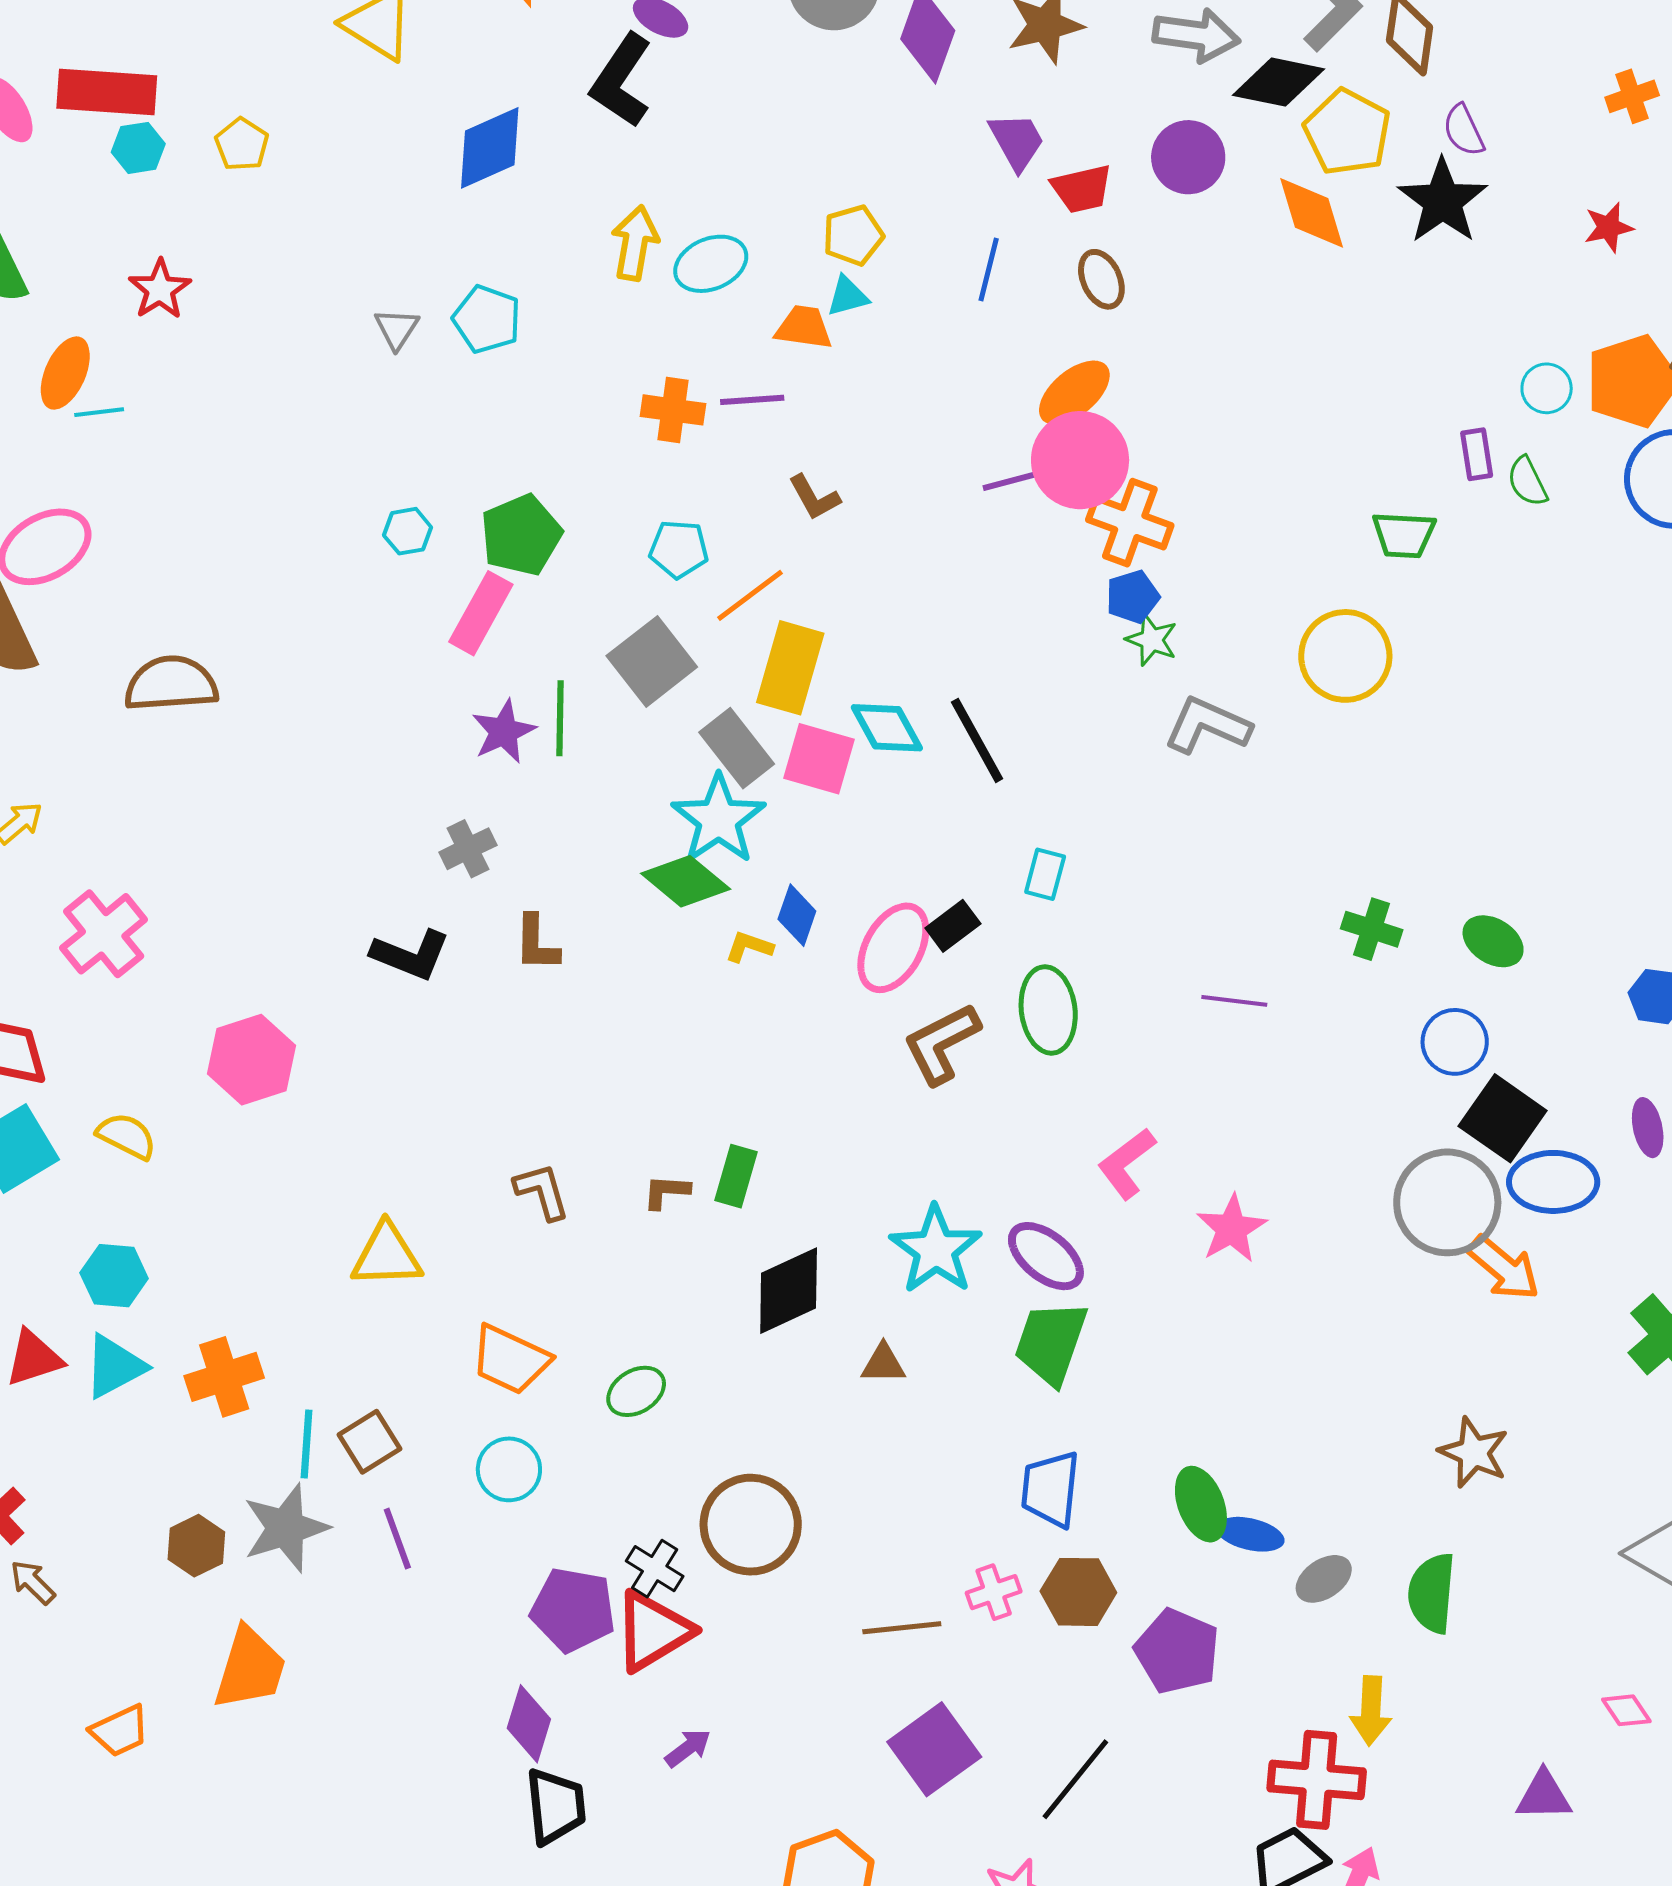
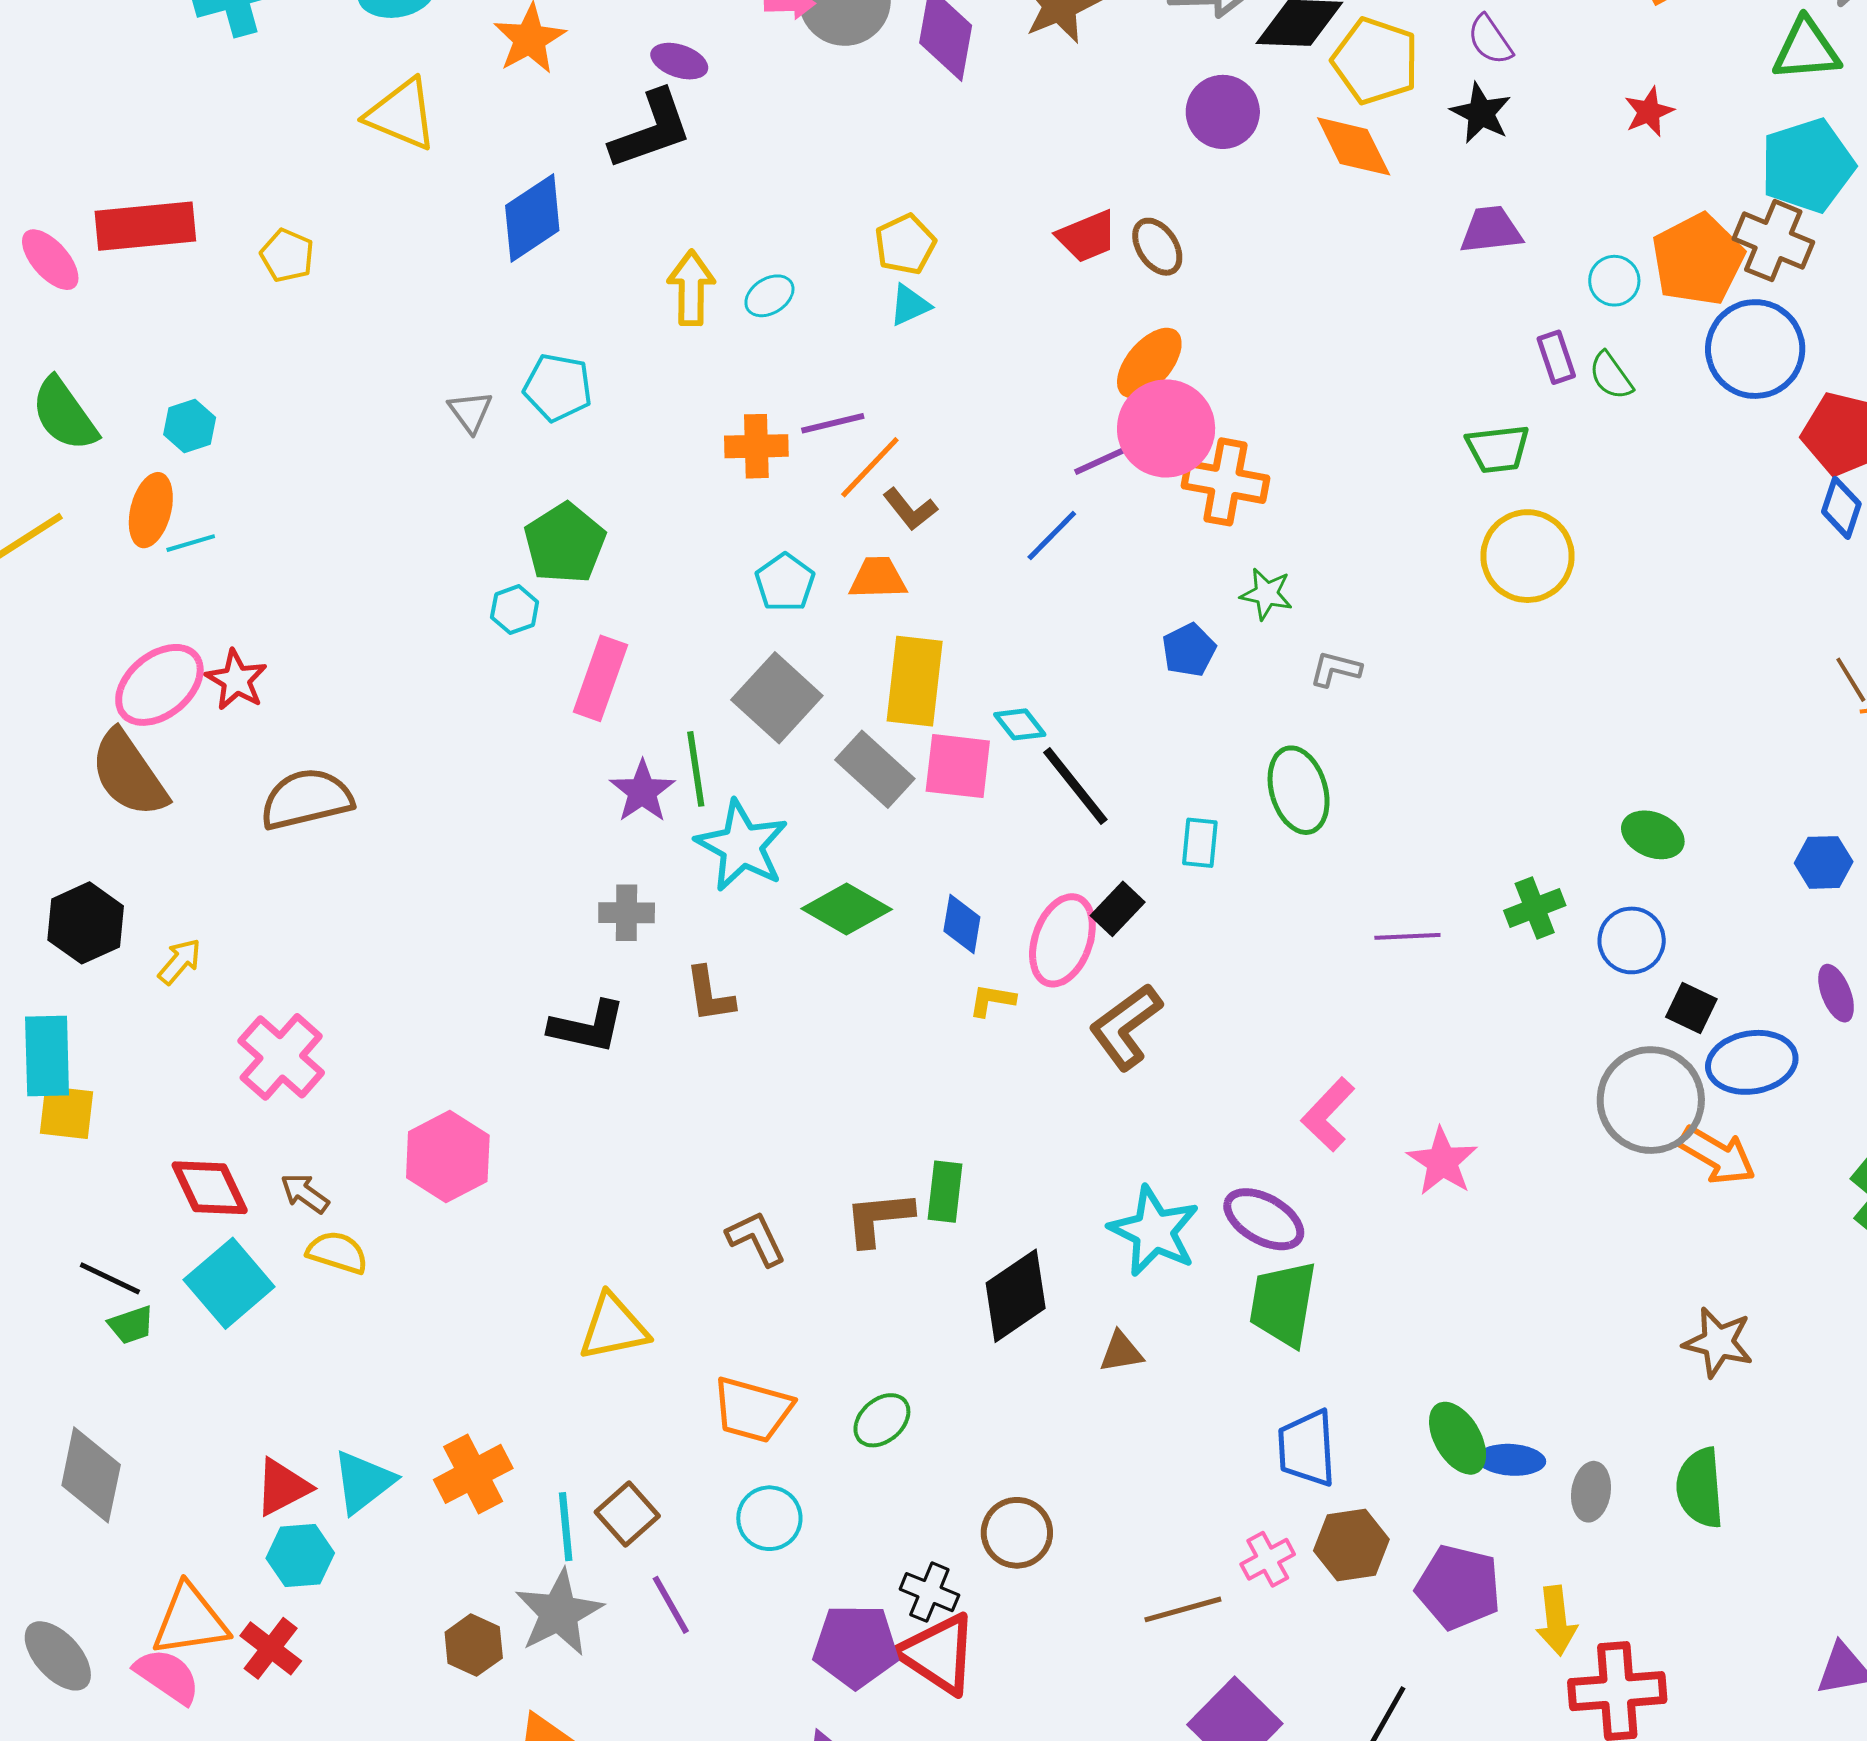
black L-shape: (621, 81) -> (651, 130), turned -134
purple trapezoid: (1017, 141) -> (1491, 230), moved, turned -58
cyan hexagon: (138, 148) -> (190, 426), moved
red trapezoid: (1082, 189) -> (1087, 236), moved
black star: (1443, 201) -> (1481, 113), size x0.7
cyan ellipse: (711, 264) -> (769, 296), size x0.7
blue line: (989, 270) -> (1052, 536), moved, turned 40
red star: (160, 289) -> (236, 680), moved
orange trapezoid: (804, 327) -> (878, 578), moved
green pentagon: (521, 535) -> (565, 543), moved
cyan pentagon: (679, 549) -> (785, 583), turned -30
orange line: (750, 595) -> (870, 467), moved
blue pentagon: (1133, 597) -> (1189, 650), moved
yellow circle: (1345, 656) -> (1528, 556), moved
gray L-shape: (1207, 725) -> (1335, 669), size x0.6
cyan diamond: (887, 728) -> (1020, 724), size x0.7
black line: (977, 740) -> (1075, 786), moved
cyan star: (719, 819) -> (742, 846), moved
gray cross: (468, 849) -> (627, 913), turned 36
green cross: (1372, 929) -> (1535, 908), moved, turned -30
yellow L-shape: (749, 947) -> (992, 1000), moved
green ellipse: (1048, 1010) -> (1299, 790), moved
black square: (1503, 1118) -> (1691, 1008), size x0.6
brown L-shape: (666, 1192) -> (879, 1218), size x1.5
cyan hexagon: (114, 1276) -> (300, 1556), moved
brown circle: (751, 1525) -> (1017, 1533), size x0.7
gray ellipse: (1324, 1579) -> (1591, 1492), turned -38
brown arrow: (33, 1582) -> (305, 1193), moved
red triangle: (653, 1631) -> (938, 1654), turned -46
yellow arrow: (1371, 1711) -> (1556, 1621), moved

